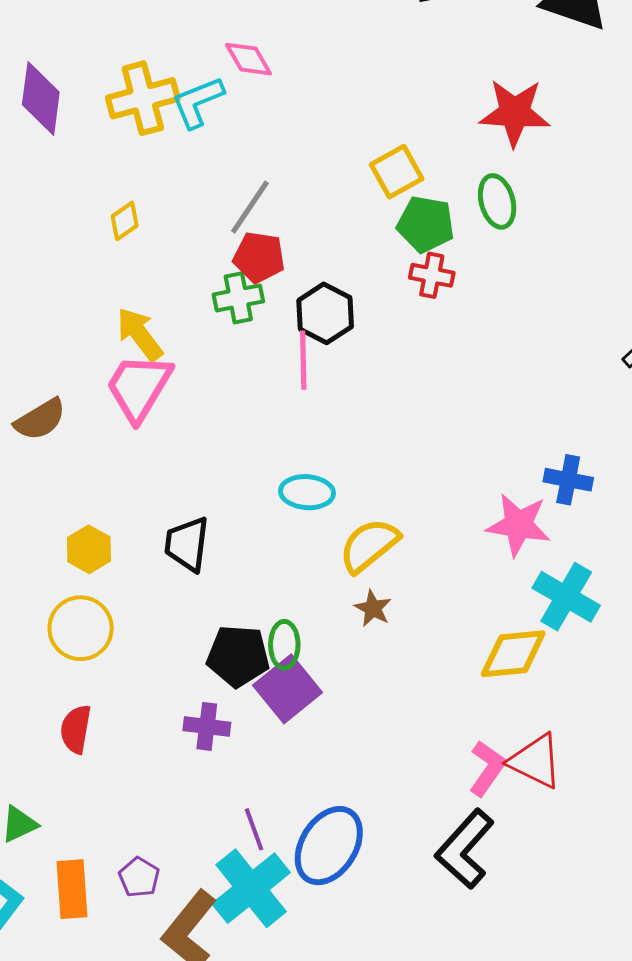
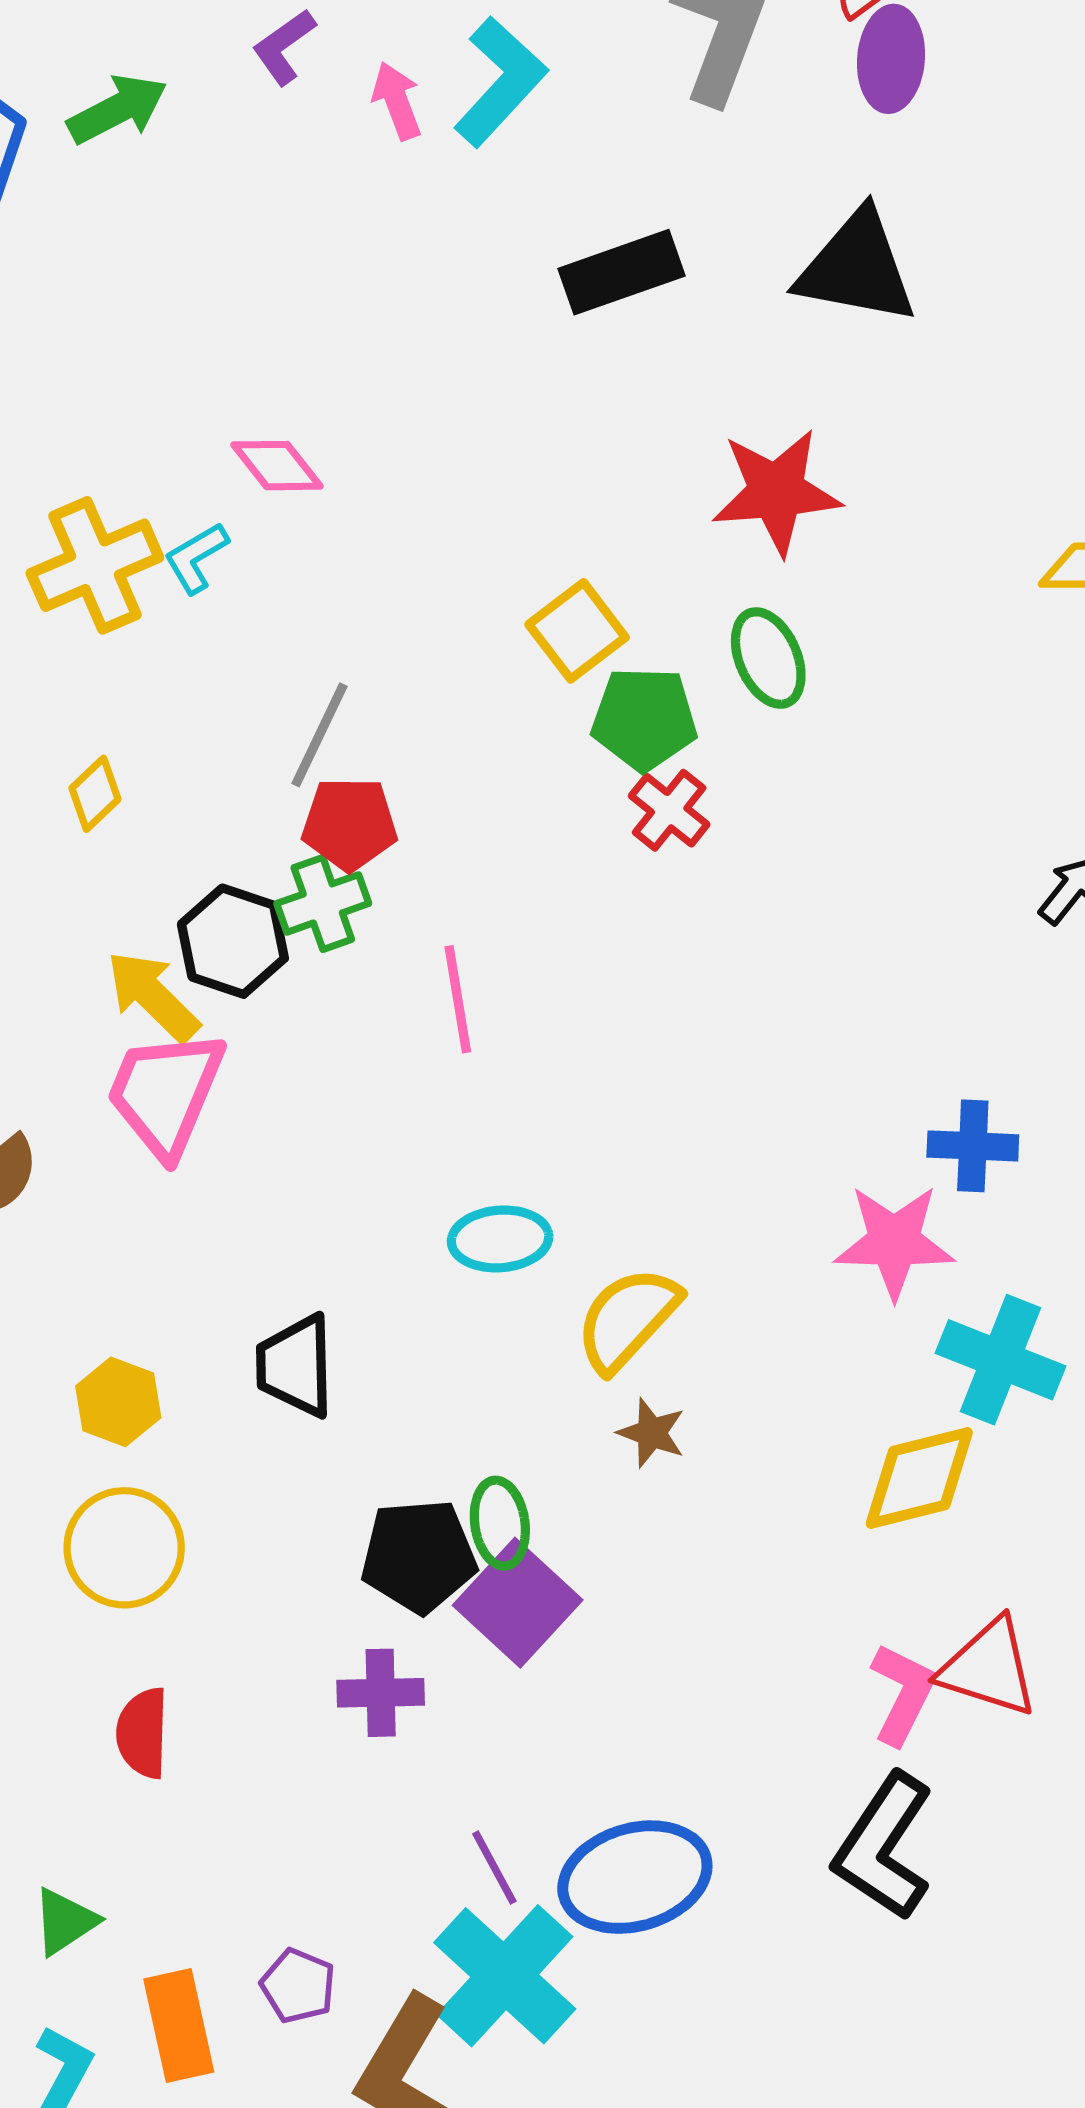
cyan L-shape: (198, 102) -> (196, 558), size x0.7
red cross: (432, 275) -> (669, 810), turned 36
black hexagon: (325, 313) -> (233, 941), moved
blue ellipse: (329, 846) -> (635, 1877), turned 50

